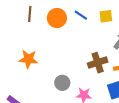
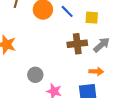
brown cross: (98, 63) -> (77, 44), moved

